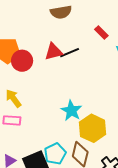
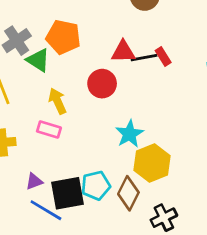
red rectangle: (101, 33) -> (163, 57), moved
red circle: (22, 61) -> (102, 84), moved

